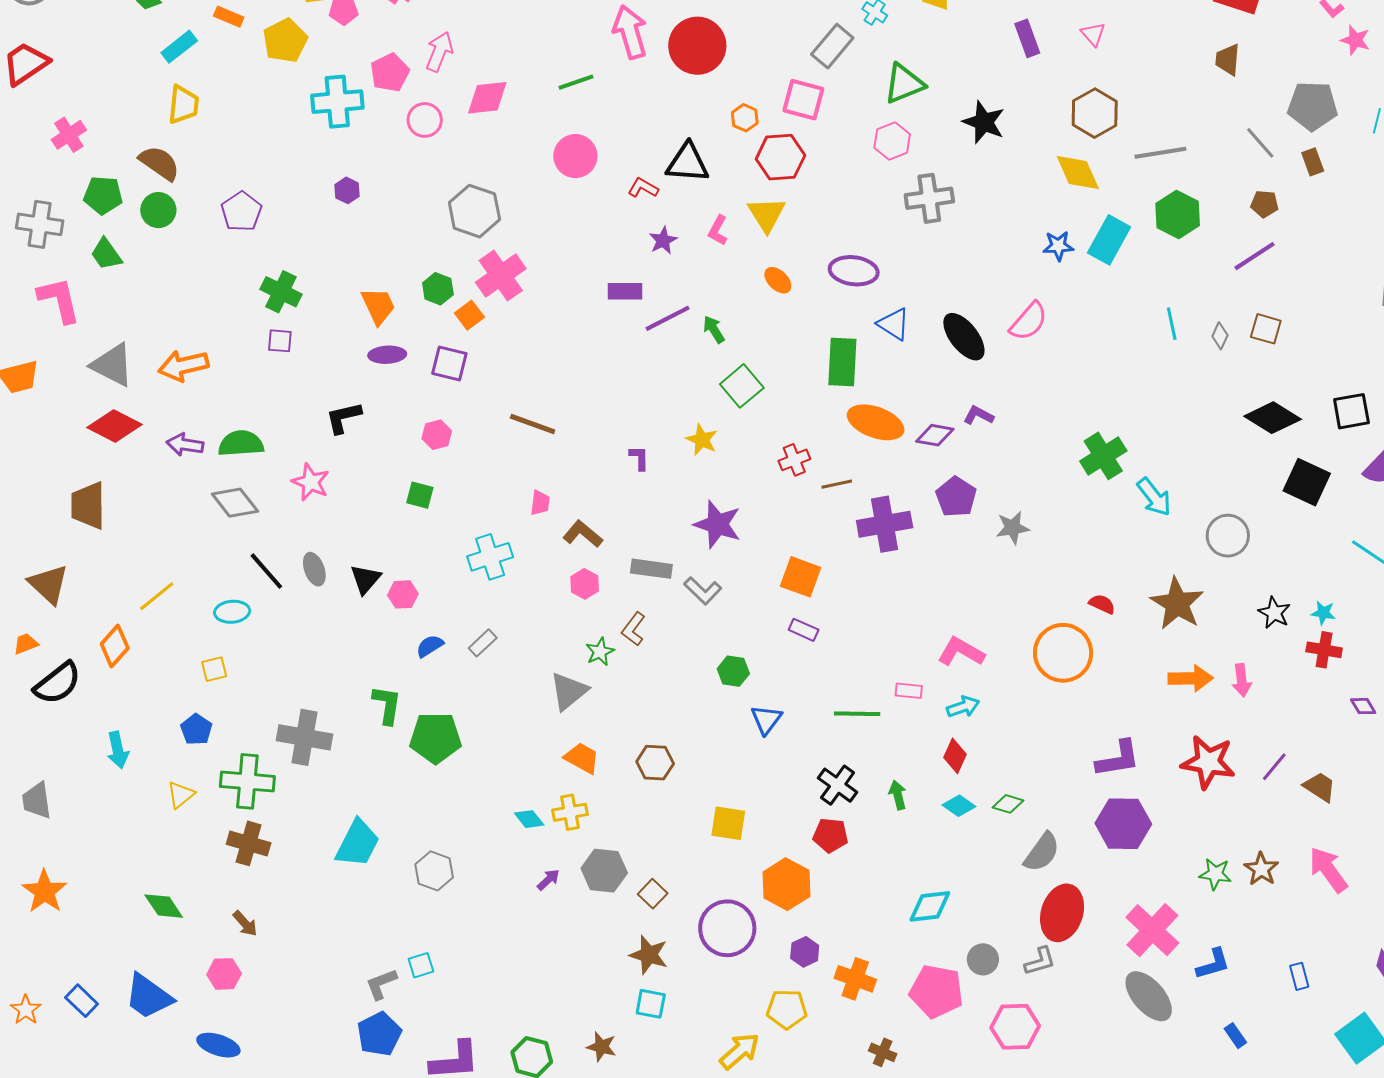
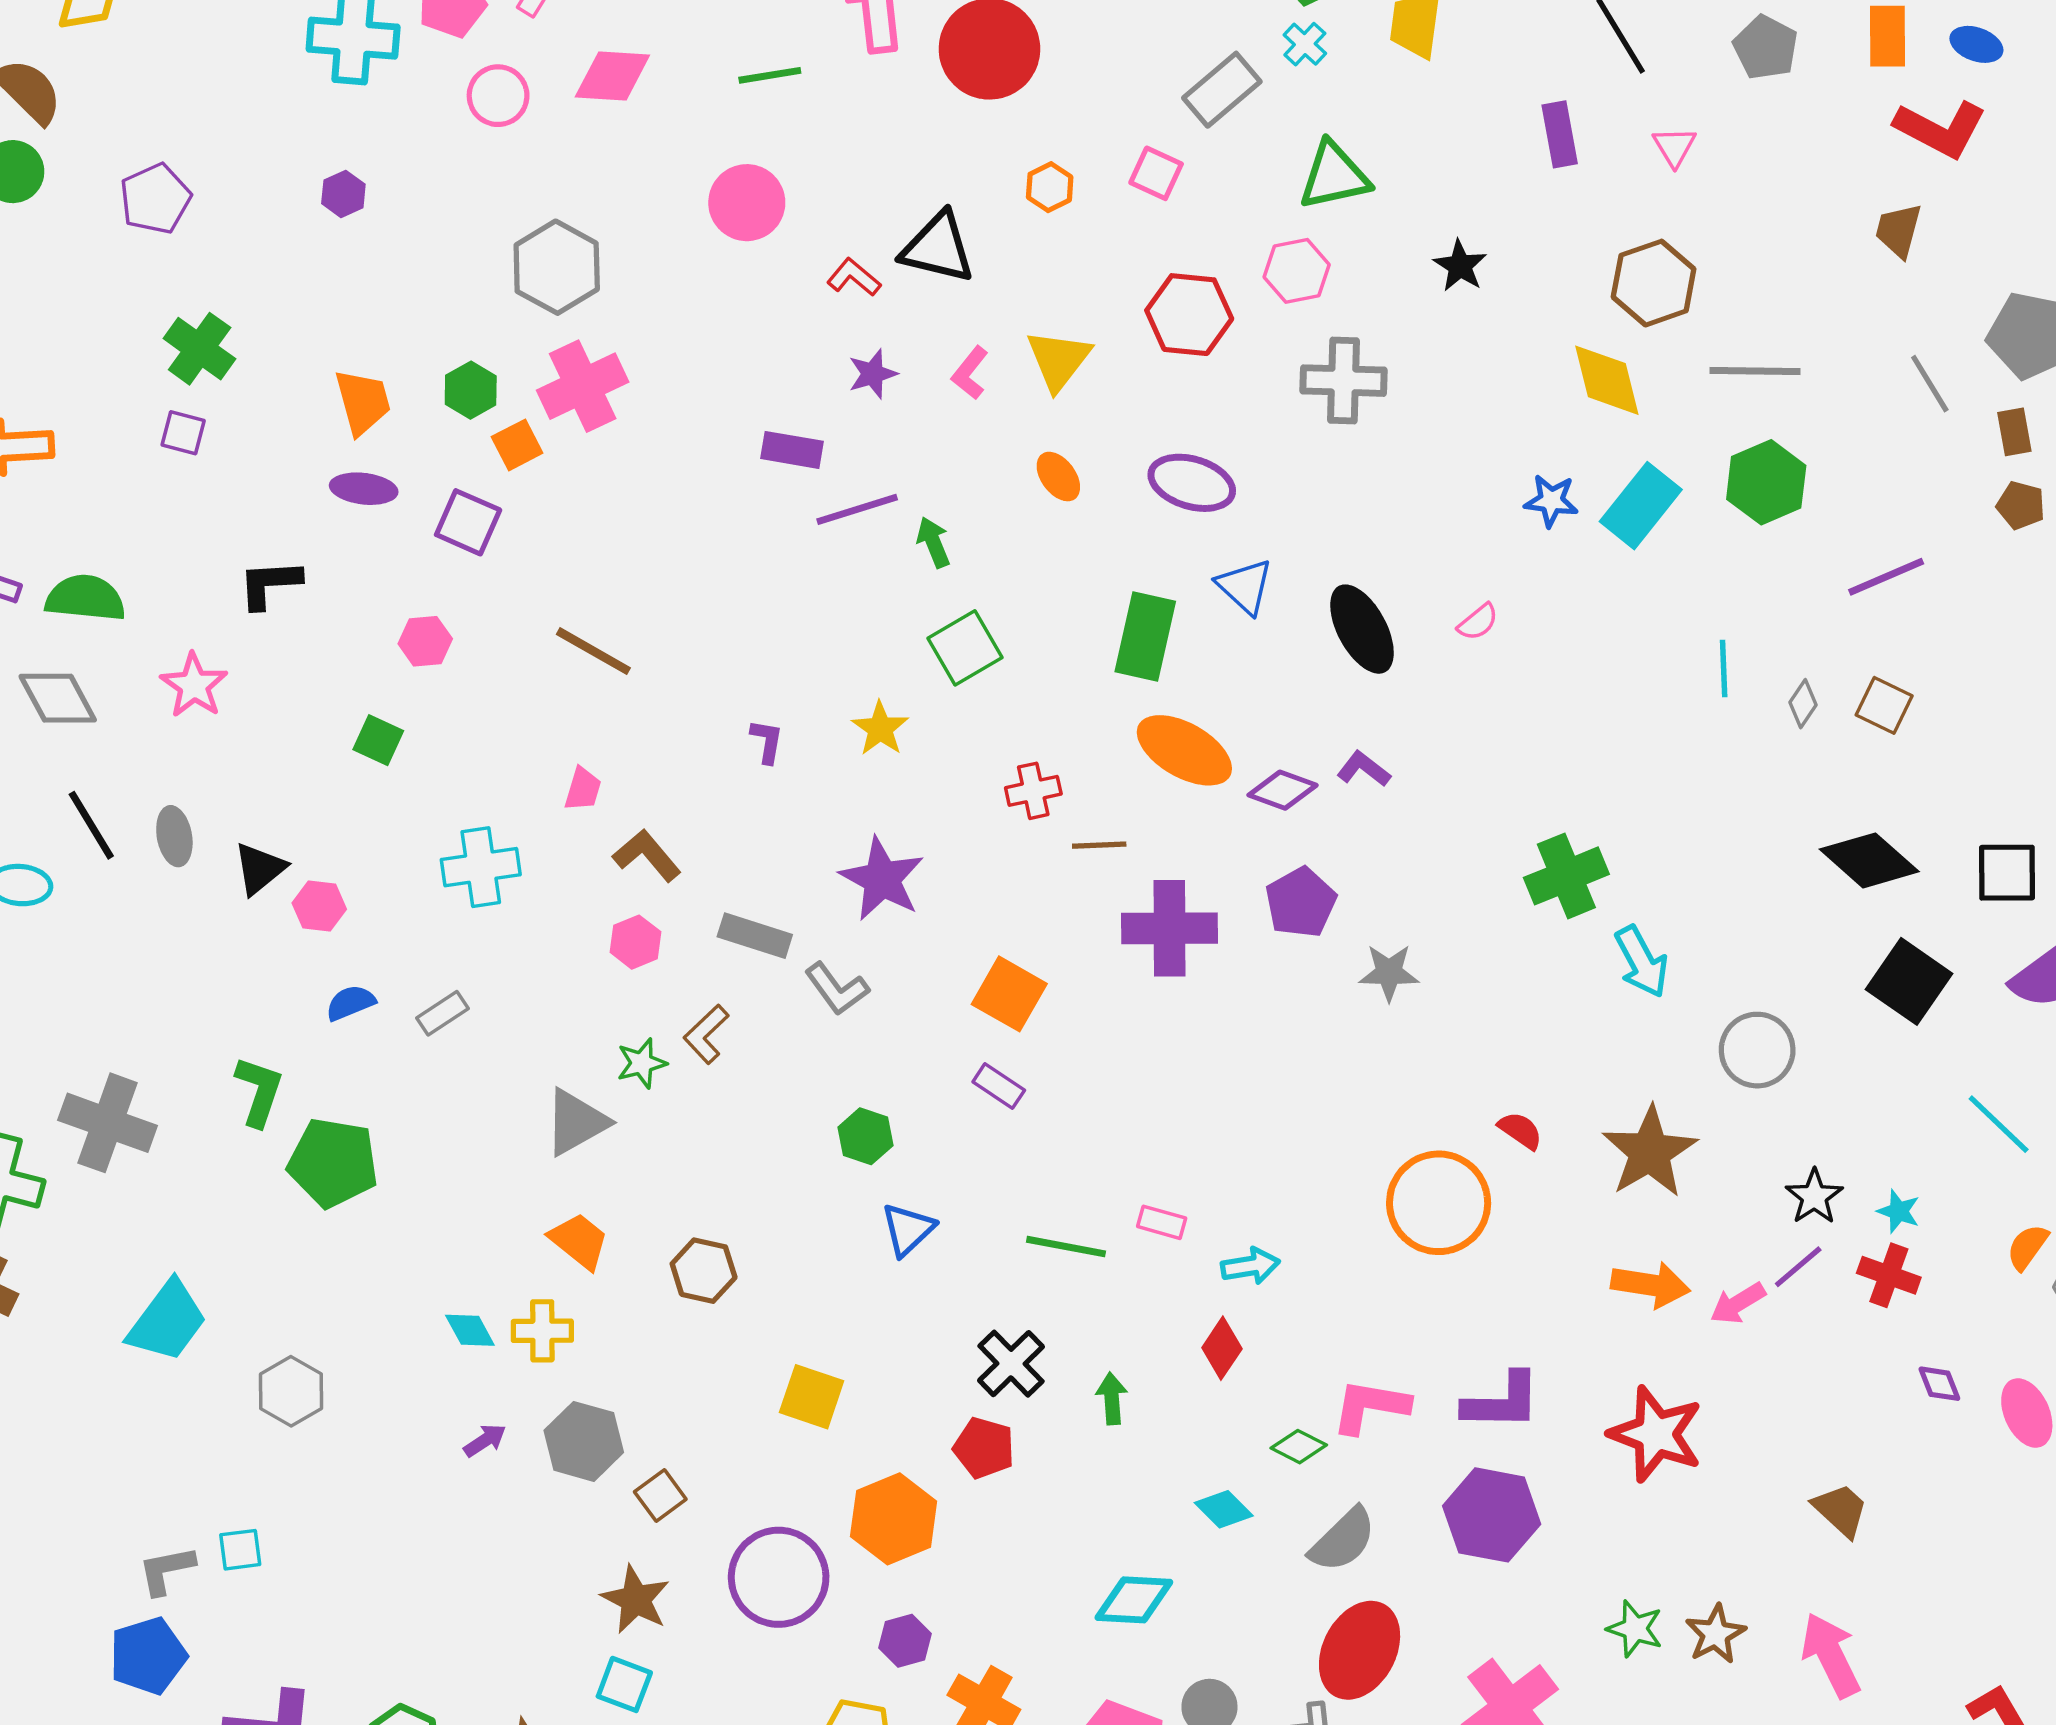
pink square: (803, 100) -> (1156, 173), size x0.7
black star: (984, 122) -> (1460, 266), size x0.7
red hexagon: (780, 157) -> (1189, 315), moved
brown pentagon: (1264, 204) -> (2021, 505), moved
pink semicircle: (1029, 321) -> (1478, 622), size x0.6
pink L-shape: (961, 652) -> (1370, 1406), moved, turned -30
pink arrow: (1242, 680) -> (1738, 1303), turned 56
purple line: (1274, 767) -> (1798, 1267), moved
cyan diamond: (959, 806) -> (1224, 1509), moved

